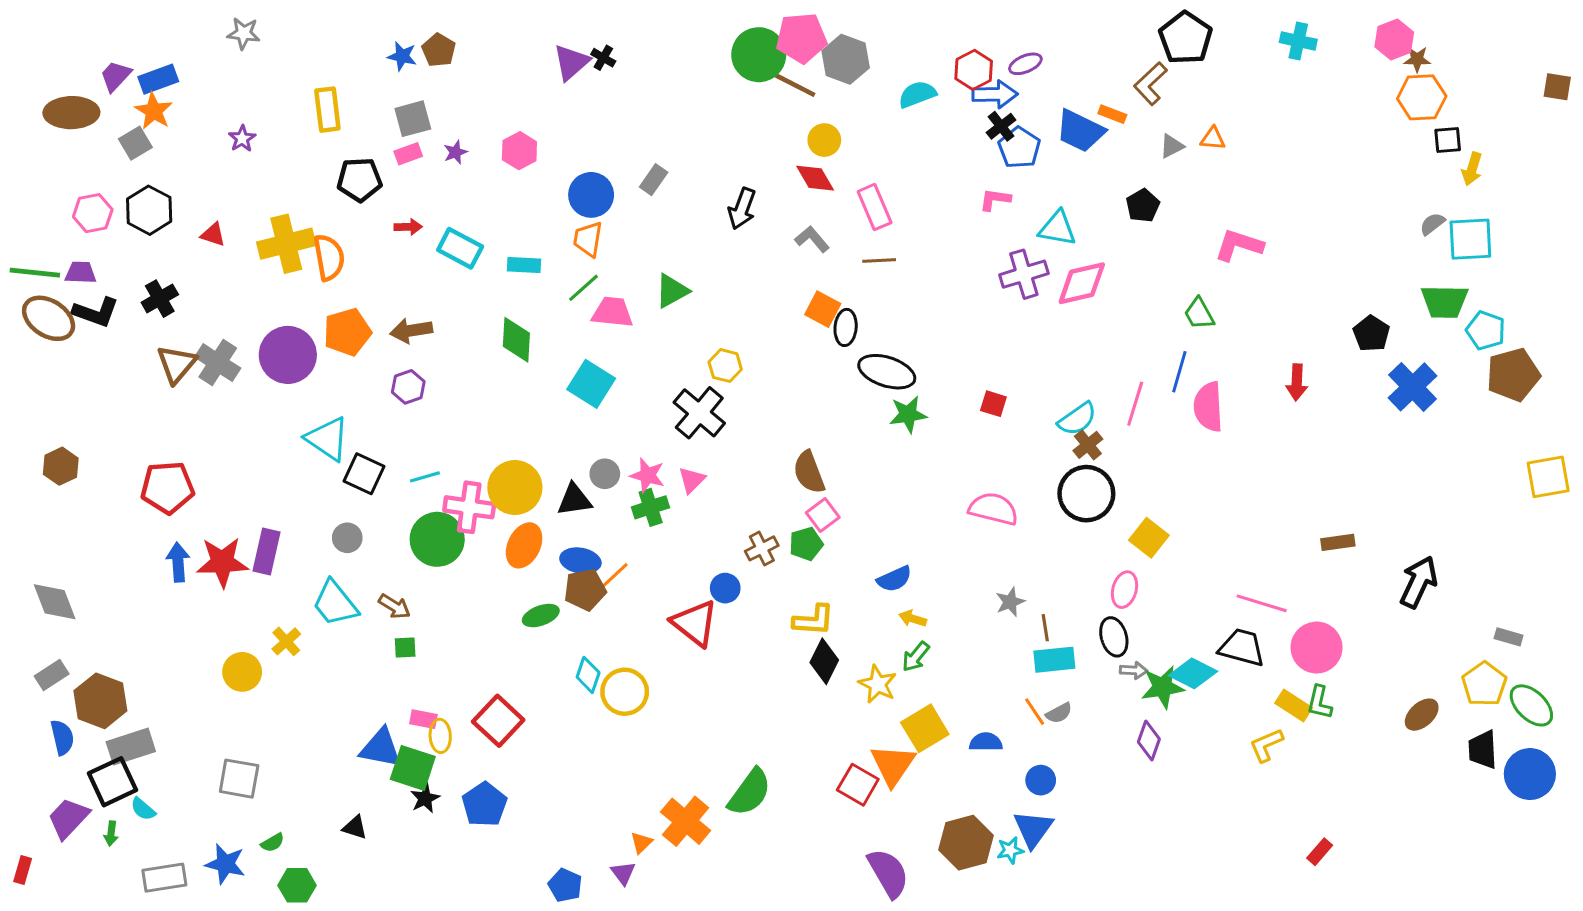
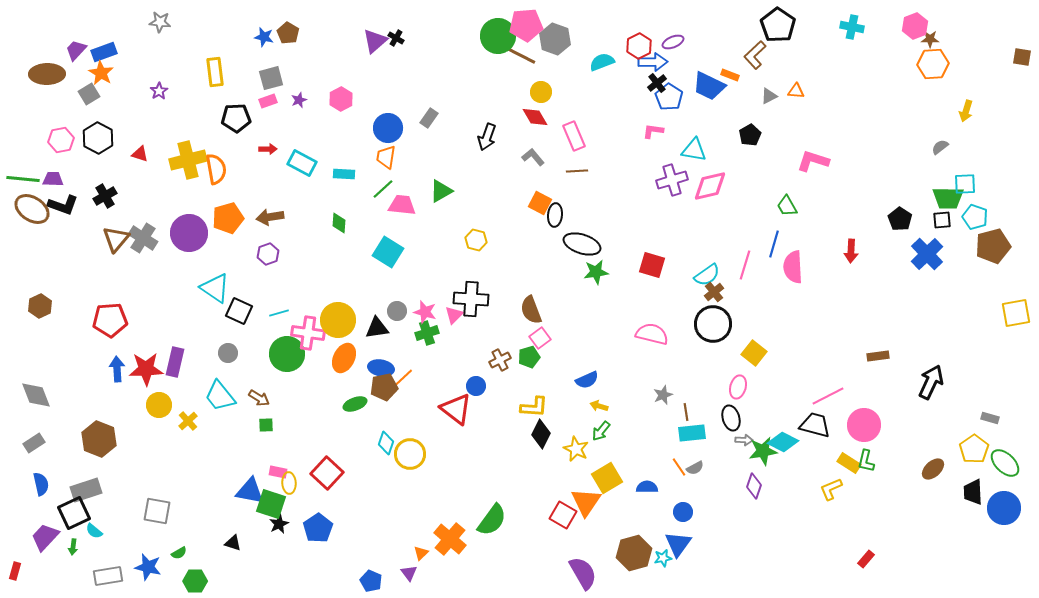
black square: (1448, 140) -> (942, 220), moved
cyan square: (1470, 239) -> (965, 184), moved, size x0.7
green diamond: (516, 340) -> (339, 223), size x0.7
red square: (993, 404) -> (652, 265), size x1.5
black cross: (699, 413) -> (471, 299), moved, turned -36
pink line: (1262, 603) -> (828, 396), turned -44
yellow circle: (242, 672) -> (159, 405), moved
brown hexagon: (100, 701) -> (99, 439), moved

